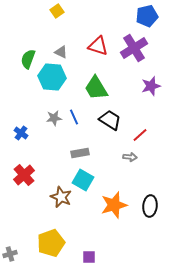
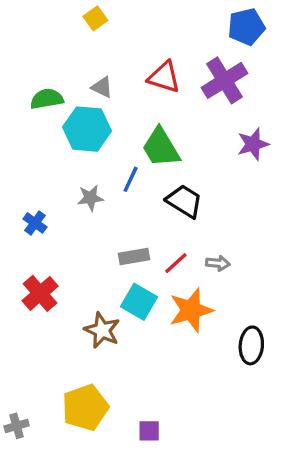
green semicircle: (28, 59) -> (47, 99), turned 60
blue line: (74, 117) -> (131, 179), moved, turned 49
red line: (140, 135) -> (176, 263), moved
orange star: (114, 205) -> (191, 310), moved

